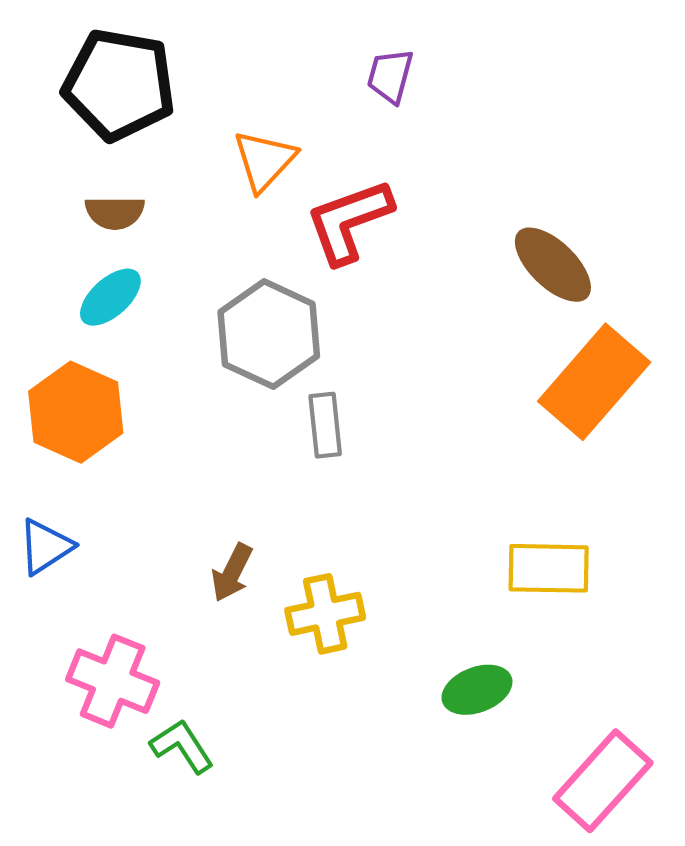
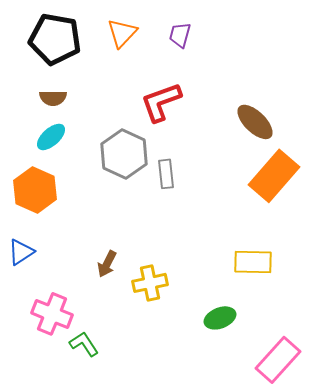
orange triangle: (264, 161) -> (122, 33), moved
gray rectangle: (325, 425) -> (166, 174), moved

